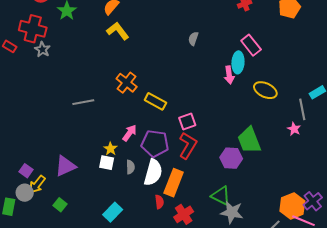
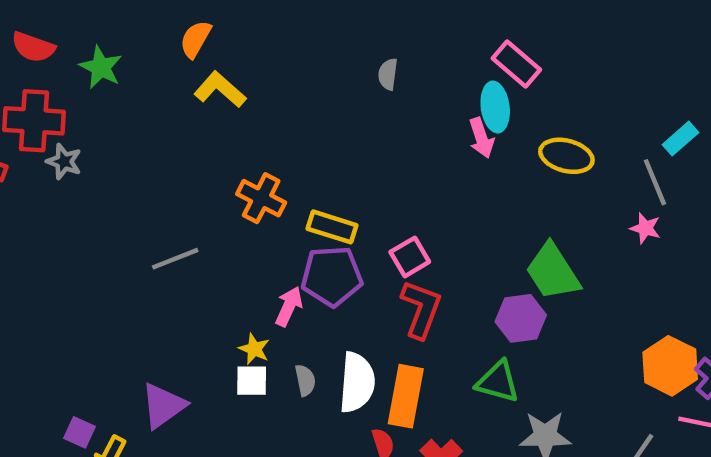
purple pentagon: (155, 143) -> (332, 276), moved
green triangle: (221, 196) -> (498, 382), moved
orange hexagon: (292, 206) -> (670, 366), moved

